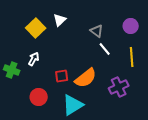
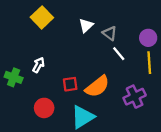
white triangle: (60, 20) -> (86, 25), moved
purple circle: (131, 26) -> (148, 38), moved
yellow square: (36, 28) -> (42, 17), moved

